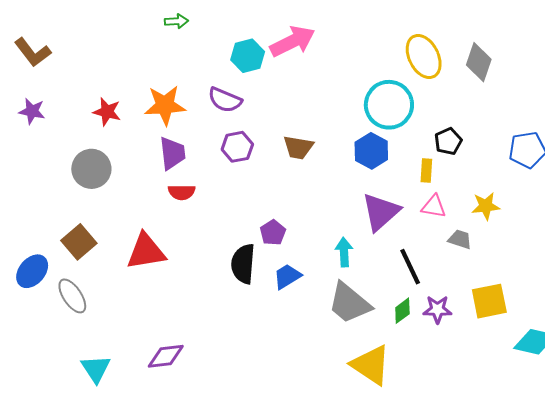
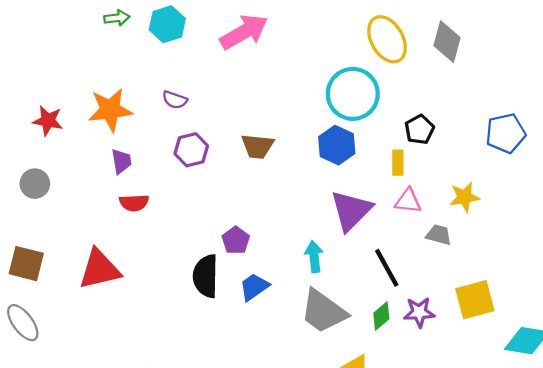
cyan hexagon: (248, 56) -> (167, 24), moved
purple semicircle: (225, 100) -> (175, 100), size x0.7
purple trapezoid: (172, 153) -> (121, 161), size x0.7
gray circle: (91, 169) -> (35, 184), size x0.7
brown square: (79, 242) -> (26, 264), turned -32

